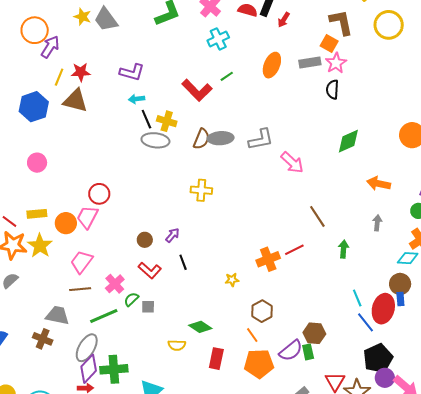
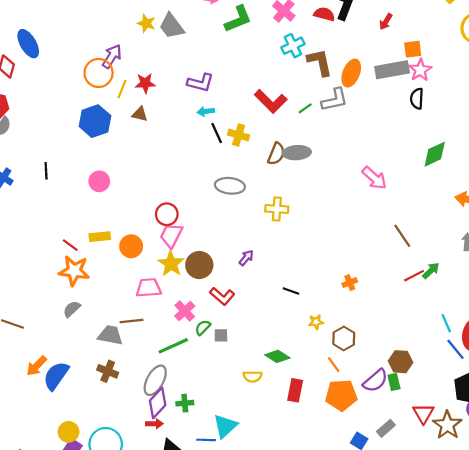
red arrow: (284, 20) -> (386, 22), moved
brown L-shape: (341, 22) -> (320, 62), moved
orange circle: (35, 30) -> (99, 73), moved
orange square: (329, 44) -> (413, 49), turned -36
gray rectangle: (310, 62) -> (392, 70), size x1.4
green line: (227, 76) -> (305, 108), moved
brown triangle: (75, 101) -> (140, 114), size x0.6
gray L-shape: (261, 139) -> (335, 100), moved
gray ellipse: (155, 140) -> (230, 186), moved
pink trapezoid: (87, 217) -> (171, 235), moved
brown circle: (145, 240) -> (199, 265), moved, size x1.6
yellow star: (40, 246) -> (171, 264), moved
green arrow: (344, 249) -> (431, 271), turned 42
red line: (294, 250) -> (414, 276), moved
orange cross: (268, 259) -> (350, 283), size x0.6
pink trapezoid: (82, 262) -> (149, 288), turned 50
black line: (183, 262) -> (291, 291), moved, turned -49
yellow star: (232, 280) -> (316, 322), moved
brown line: (80, 289) -> (132, 321), moved
gray trapezoid: (57, 315) -> (110, 335), moved
green cross: (114, 369) -> (185, 403), size x0.6

